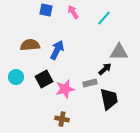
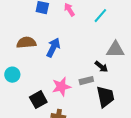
black arrow: (105, 69) -> (101, 67), turned 80
black square: (44, 79) -> (38, 100), moved

